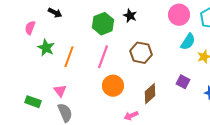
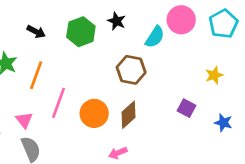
black arrow: (55, 13) -> (36, 32), moved
cyan semicircle: (188, 42) -> (155, 37), moved
pink line: (103, 57) -> (59, 103), moved
brown diamond: (150, 94) -> (128, 115), moved

